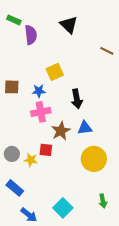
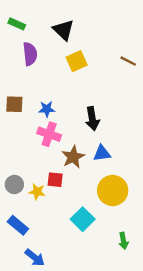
black triangle: (69, 25) -> (63, 30), moved
purple semicircle: (31, 35) -> (30, 54), moved
yellow square: (55, 72) -> (77, 61), moved
pink cross: (41, 112) -> (49, 134), turned 30
cyan square: (63, 208) -> (83, 219), moved

